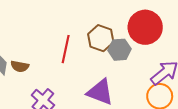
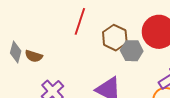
red line: (66, 49) -> (80, 21), moved

